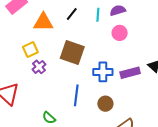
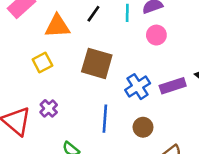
purple cross: (39, 67) -> (49, 108), moved
blue cross: (103, 72) -> (138, 87), turned -30

